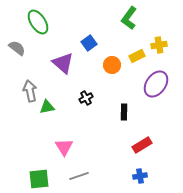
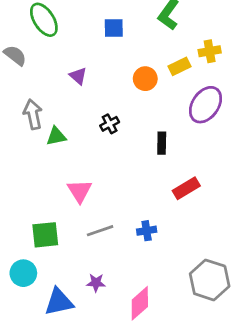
blue square: (89, 43) -> (114, 28), moved, turned 35
purple triangle: (63, 63) -> (78, 76), size x0.6
blue cross: (140, 176) -> (147, 231), moved

